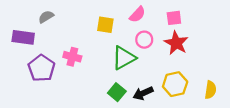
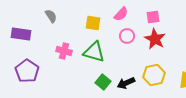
gray semicircle: (46, 17) -> (51, 16), moved, turned 88
green triangle: (124, 58) -> (94, 52), moved, turned 45
purple pentagon: (41, 68) -> (27, 71), moved

